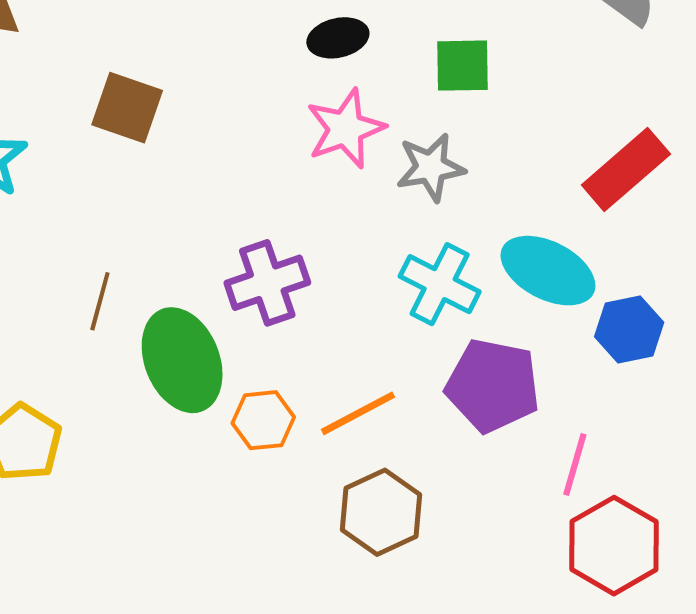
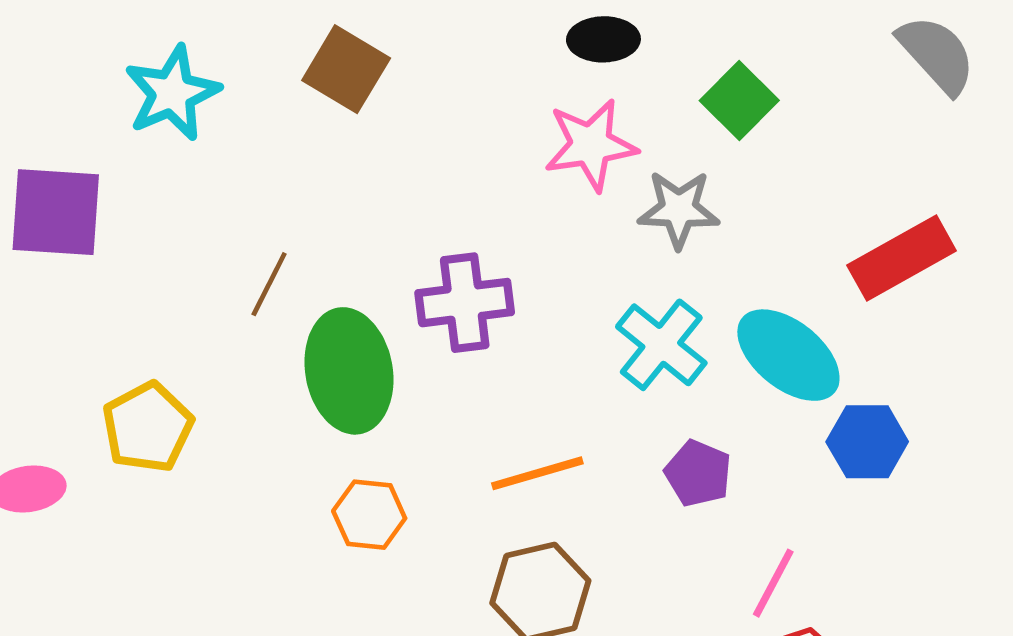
green square: (463, 66) -> (739, 101), turned 34
purple pentagon: (493, 385) -> (698, 473), size x0.6
orange hexagon: (263, 420) -> (369, 515), moved

